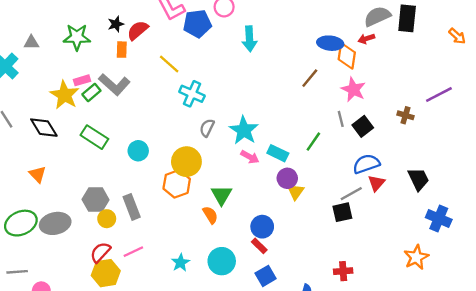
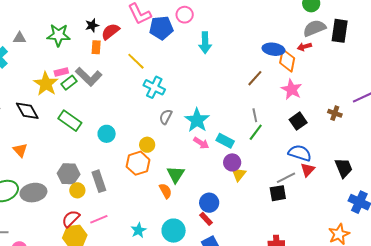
gray line: (341, 119) -> (255, 115), moved
yellow circle: (186, 162) -> (147, 145), size x0.6
blue semicircle: (366, 164) -> (300, 153), turned 35

